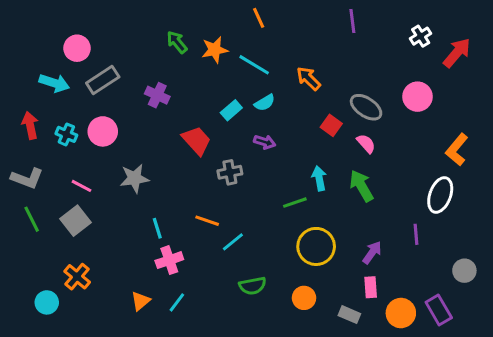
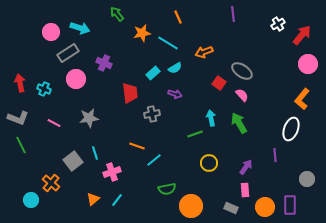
orange line: (259, 18) -> (178, 17), moved
green arrow: (177, 42) -> (117, 14), moved
orange arrow: (309, 78) -> (204, 52), turned -66
cyan arrow: (54, 83) -> (80, 28), moved
pink circle: (418, 97) -> (308, 64), moved
pink circle: (103, 131) -> (76, 79), moved
red trapezoid: (197, 141) -> (130, 93), turned 35
gray square: (75, 221) -> (73, 161), moved
cyan line: (157, 228) -> (95, 153), moved
yellow circle: (316, 246) -> (209, 163), size x0.7
orange circle: (304, 298) -> (191, 206), moved, size x1.5
purple rectangle: (439, 310) -> (290, 205), turned 30

